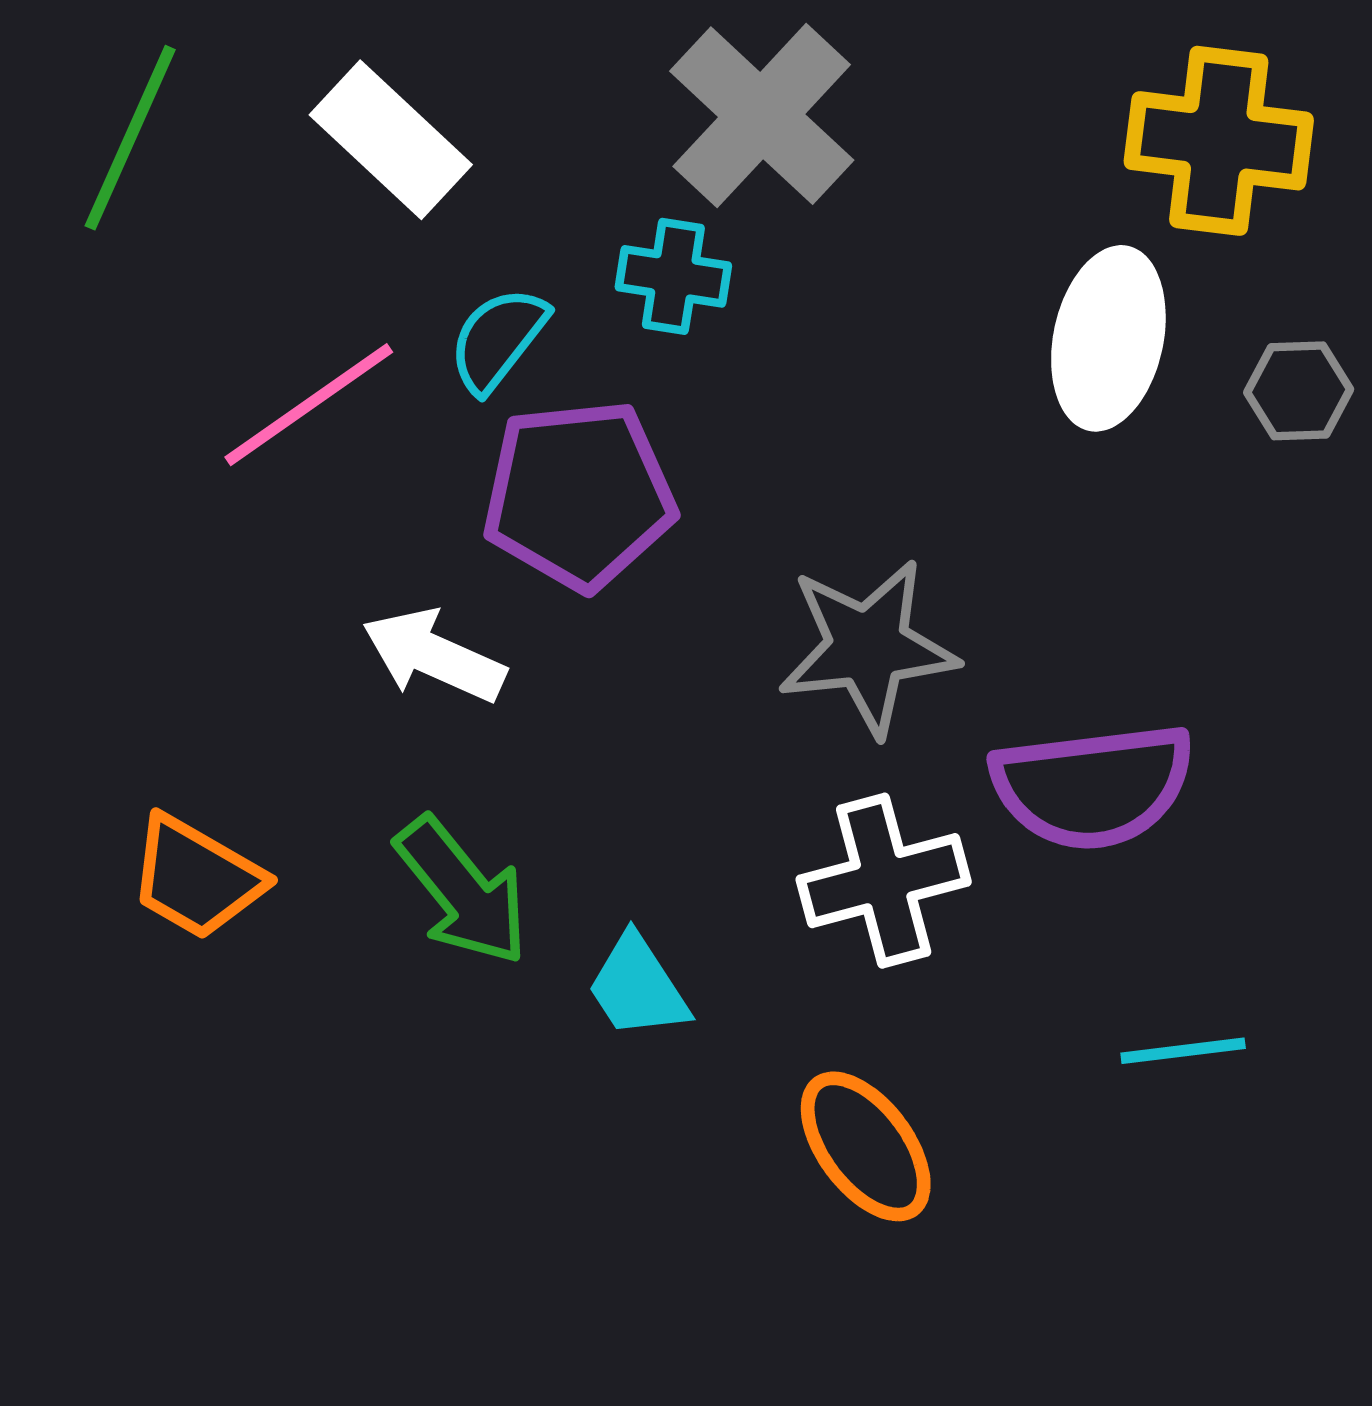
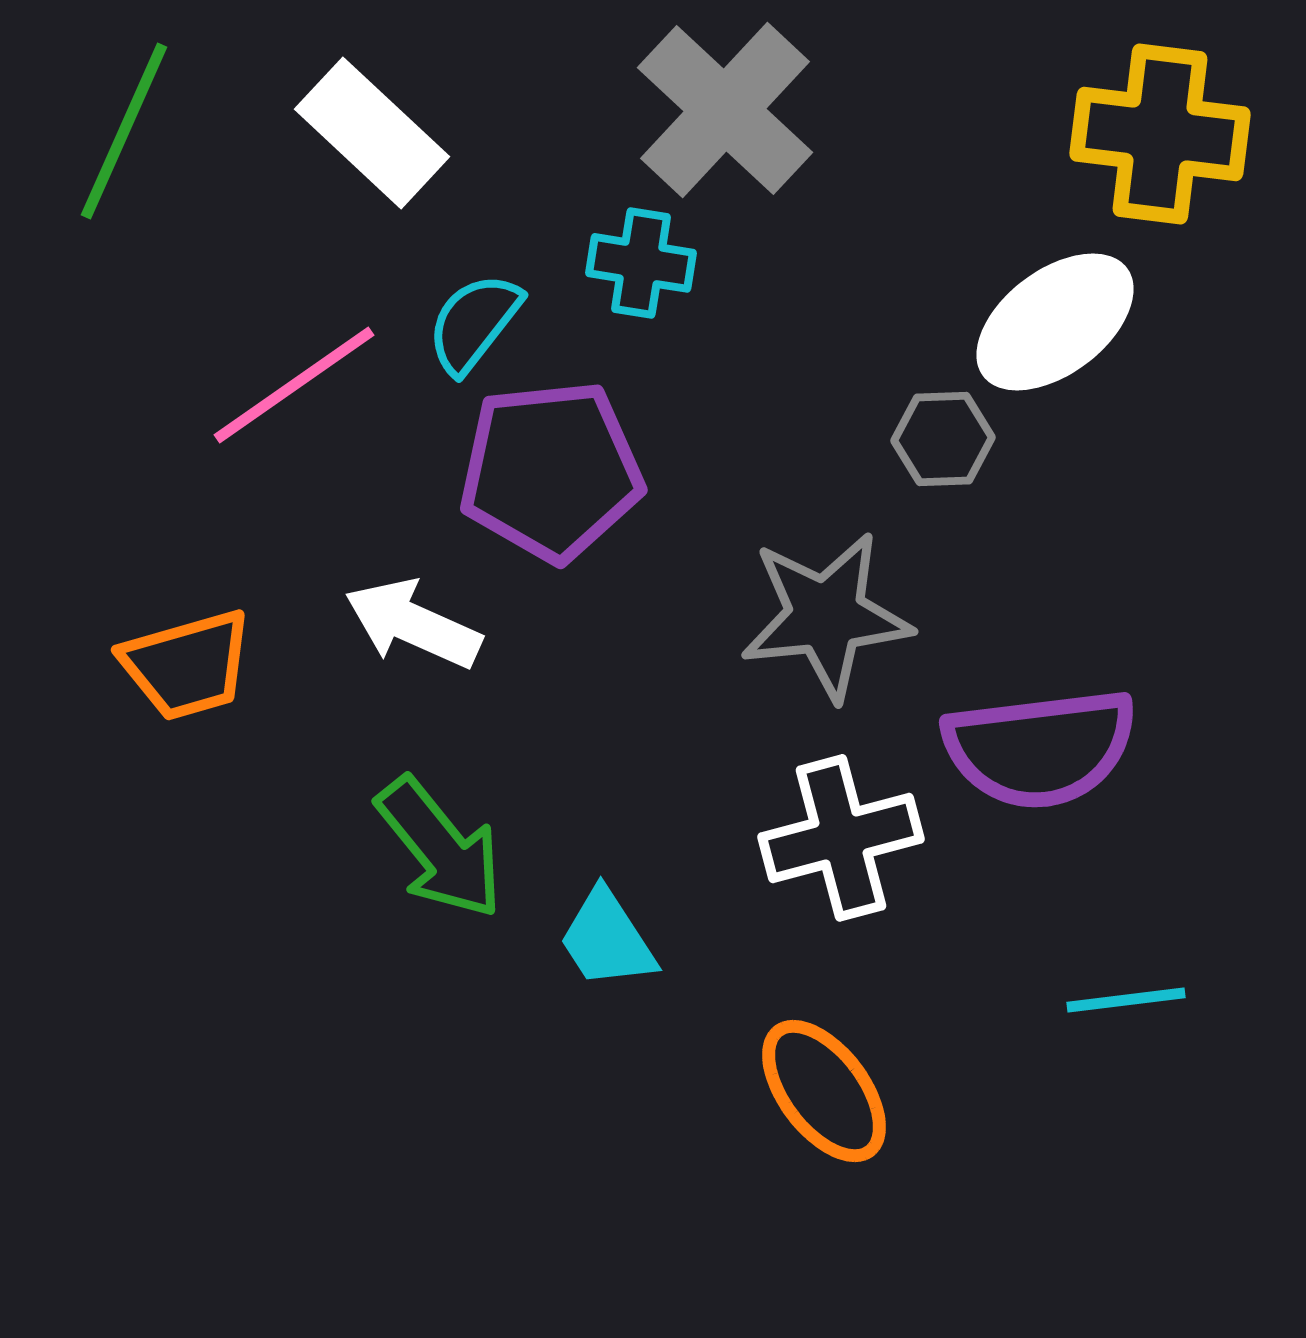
white ellipse: (1108, 338) -> (1055, 322), turned 41
gray hexagon: (1299, 391) -> (943, 439), moved
orange trapezoid: (196, 877) -> (187, 665), moved, turned -46

